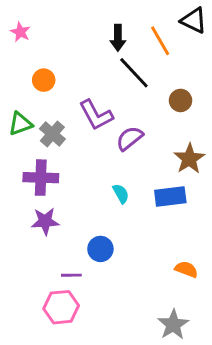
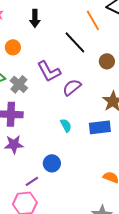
black arrow: (118, 38) -> (35, 18), moved
purple line: (71, 275) -> (32, 181), turned -32

